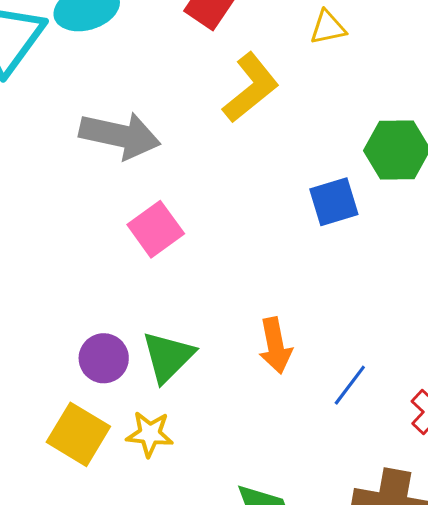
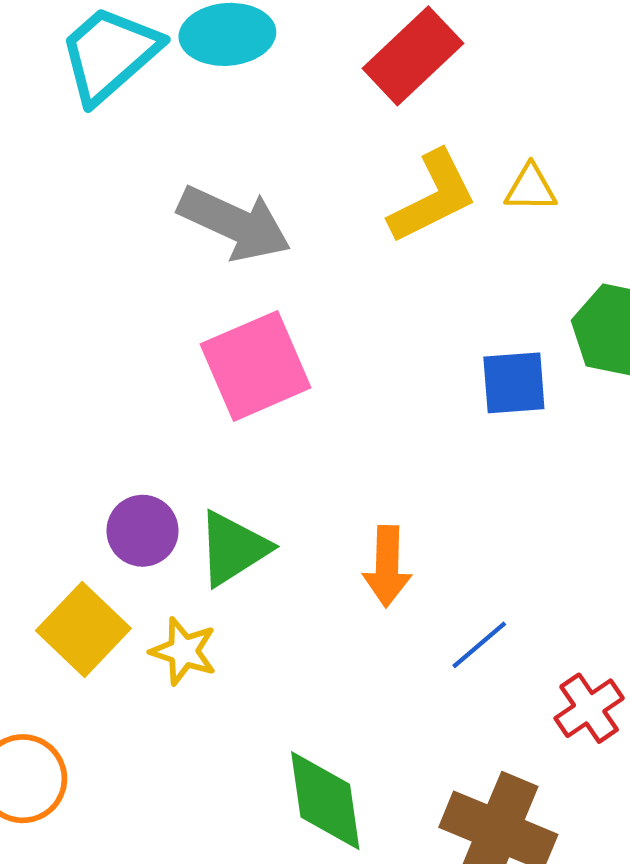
yellow triangle: (328, 27) -> (531, 188), moved
pink square: (156, 229) -> (256, 366), size x1.4

